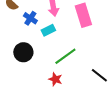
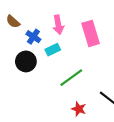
black circle: (23, 52) -> (26, 61), moved
red star: (55, 79) -> (79, 109), moved

